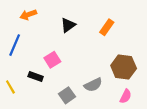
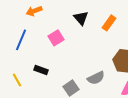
black triangle: (68, 25) -> (81, 18), moved, turned -35
pink square: (52, 60) -> (56, 38), moved

